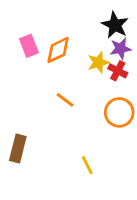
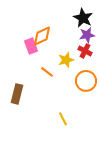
pink rectangle: (29, 46) -> (31, 46), moved
yellow star: (98, 62) -> (66, 60), moved
brown rectangle: (18, 148) -> (17, 94), moved

